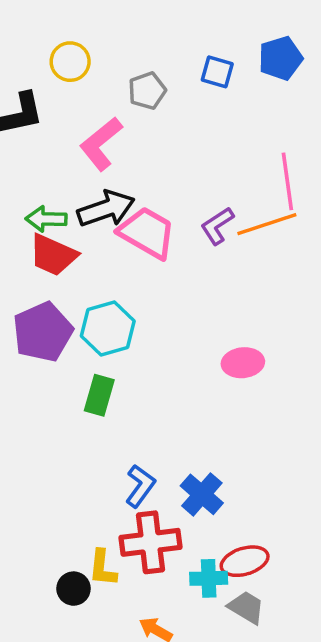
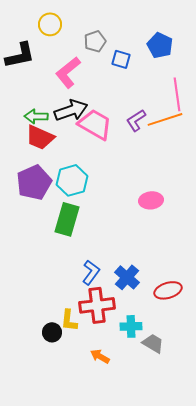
blue pentagon: (281, 58) -> (160, 45), moved, turned -30
blue square: (217, 72) -> (121, 59), moved
green rectangle: (99, 395) -> (67, 219), size x1.4
red ellipse: (245, 561) -> (168, 290), moved

